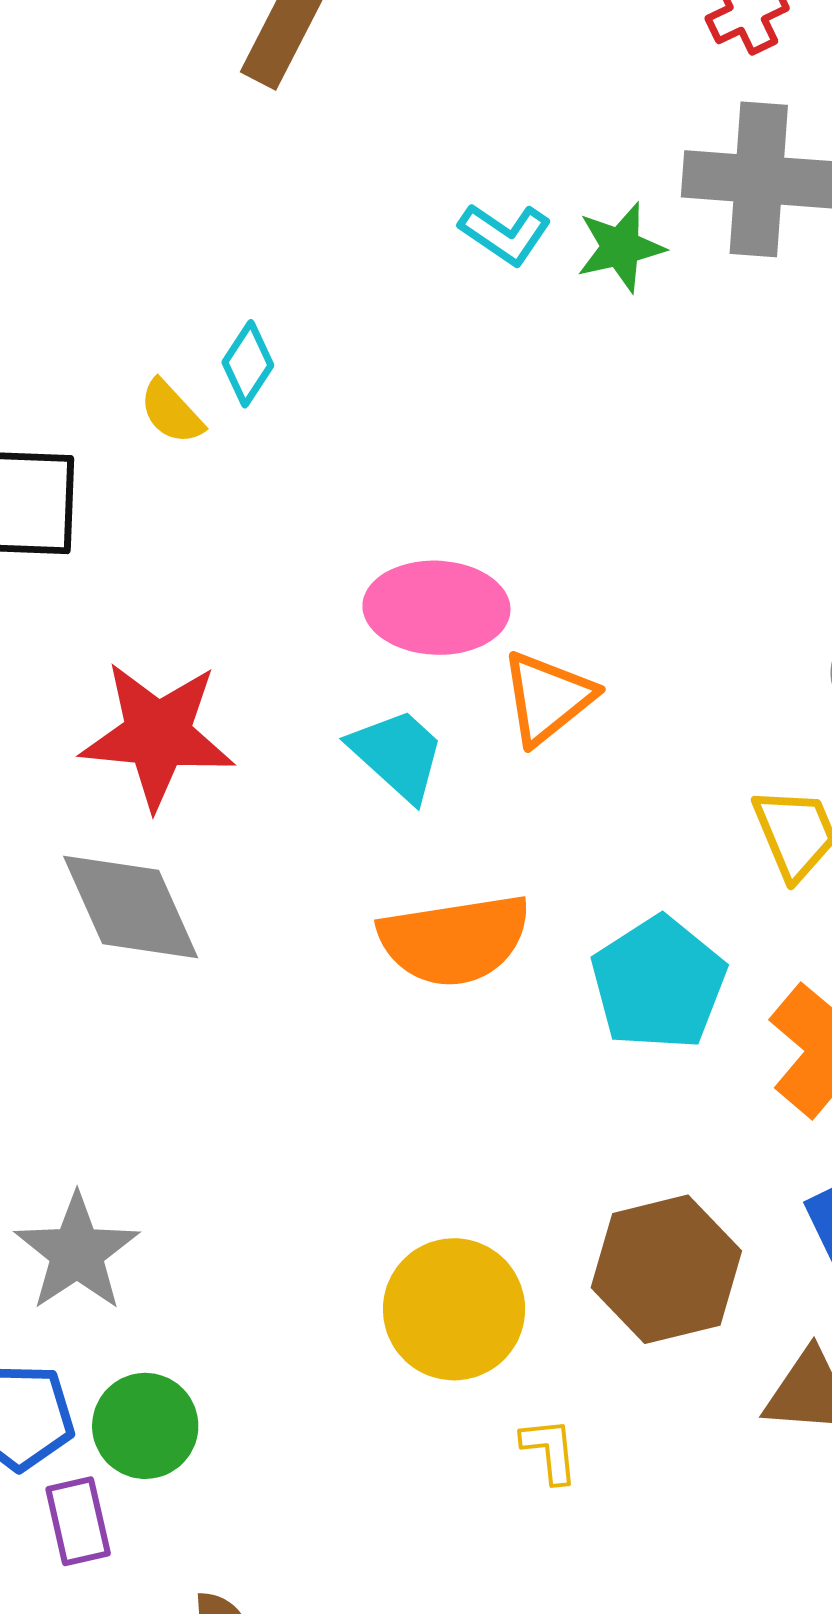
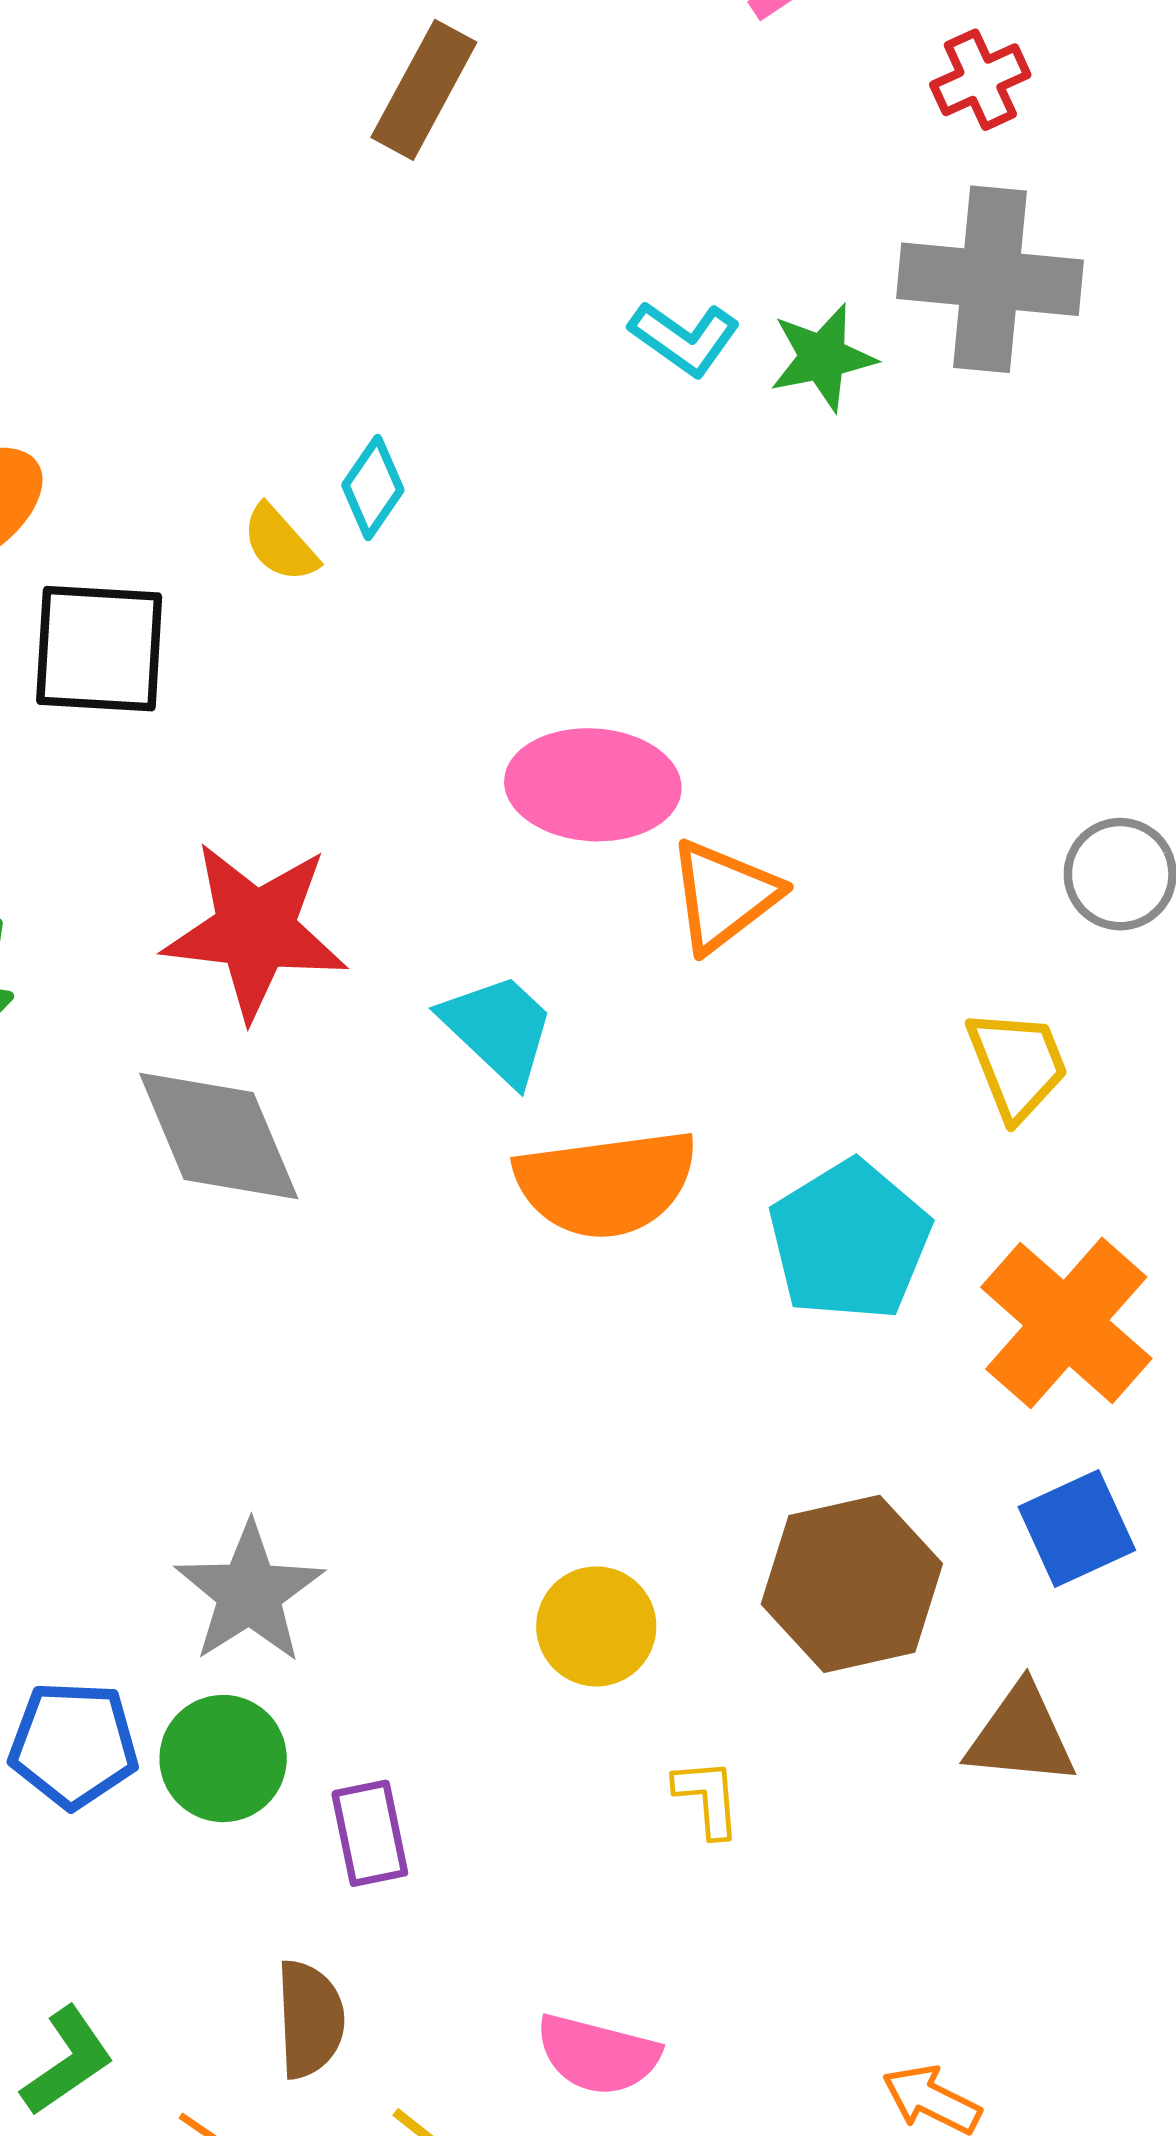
cyan trapezoid: (397, 754) -> (498, 1028), moved
gray star: (77, 1252) -> (249, 1593), moved
yellow circle: (454, 1309) -> (596, 1626), size x0.7
purple rectangle: (78, 1521) -> (370, 1833), moved

